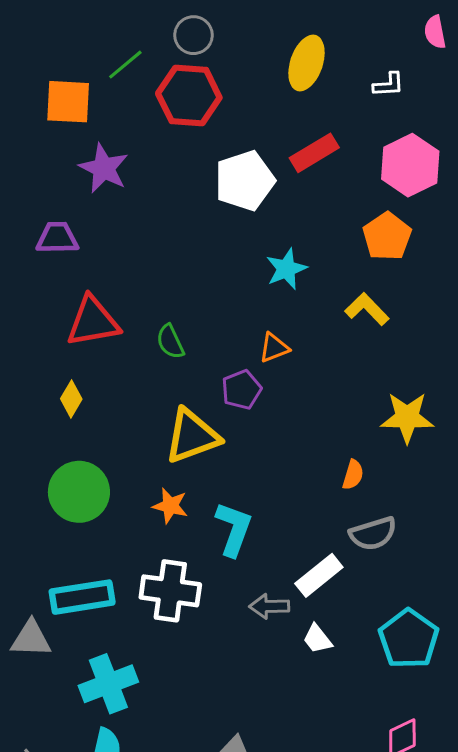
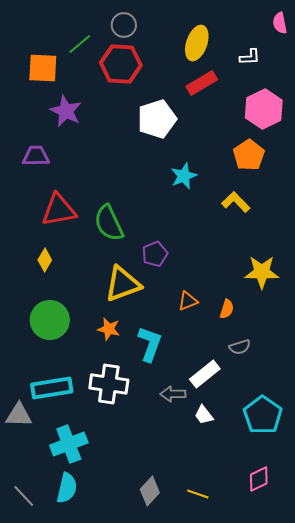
red rectangle: (314, 153) -> (202, 83), moved
green semicircle: (170, 342) -> (109, 223), size x1.6
orange triangle: (274, 348) -> (188, 301), moved
gray semicircle: (373, 534) -> (240, 347), size x0.7

